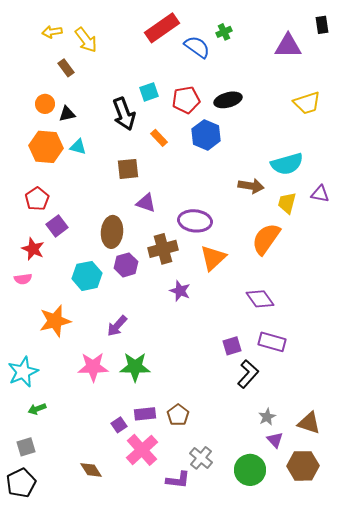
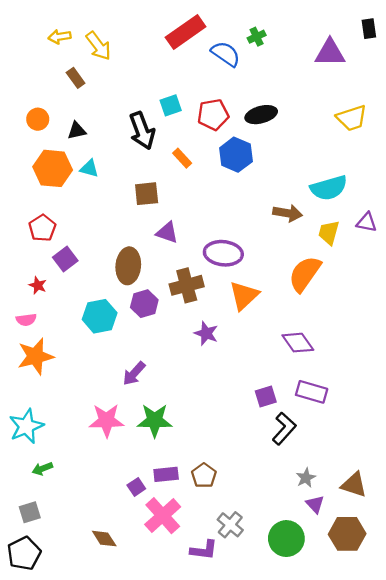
orange circle: (45, 104) -> (38, 119), moved
red star: (33, 249) -> (38, 285), size x0.7
orange star: (55, 321) -> (35, 356), moved

